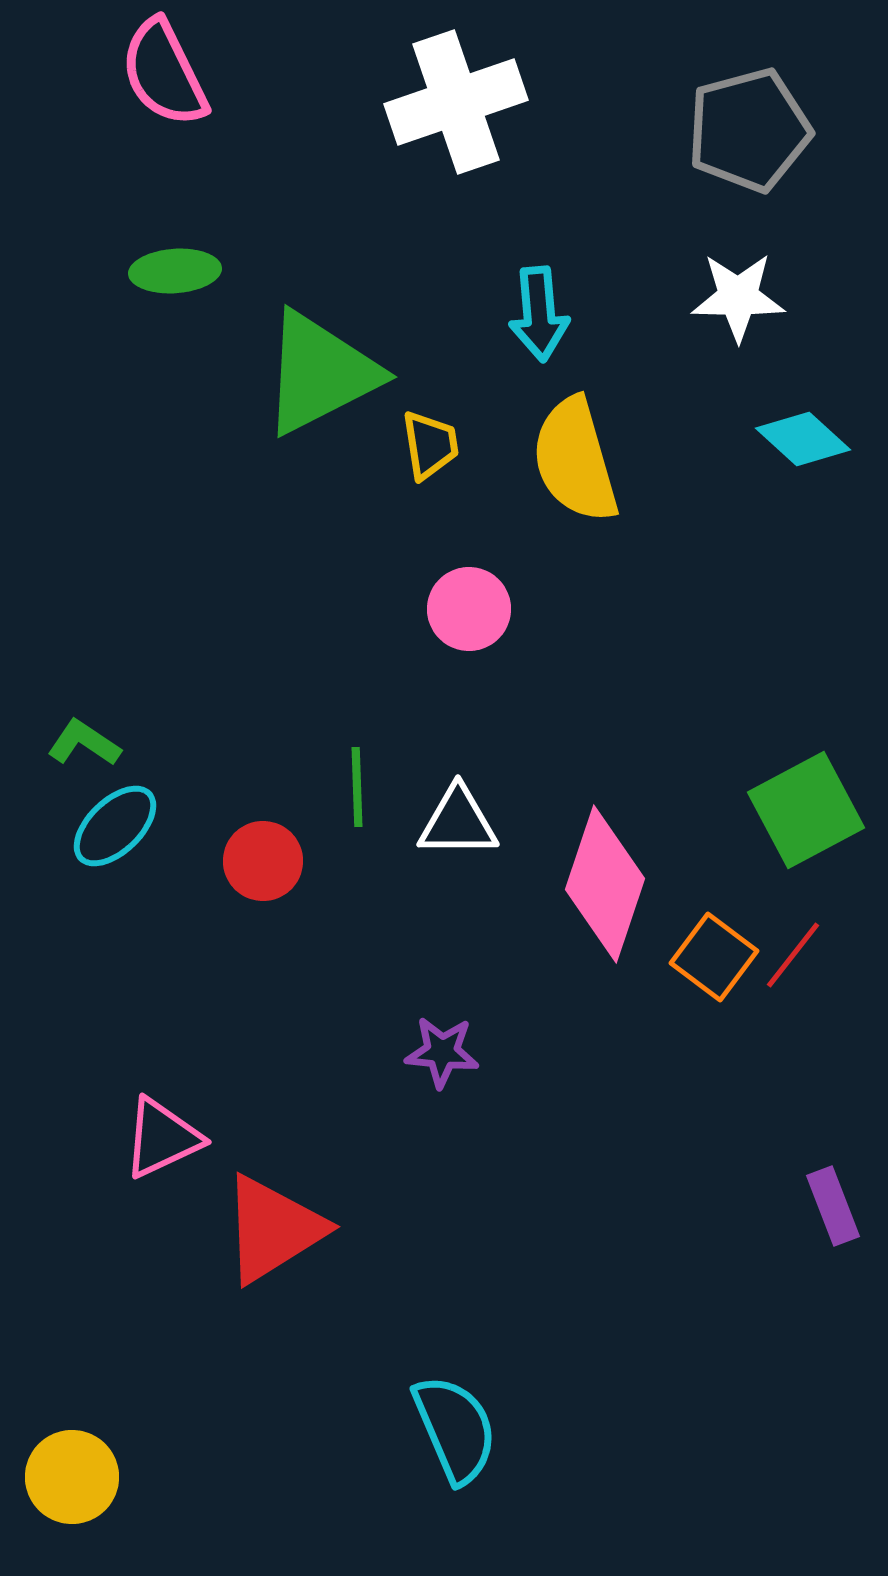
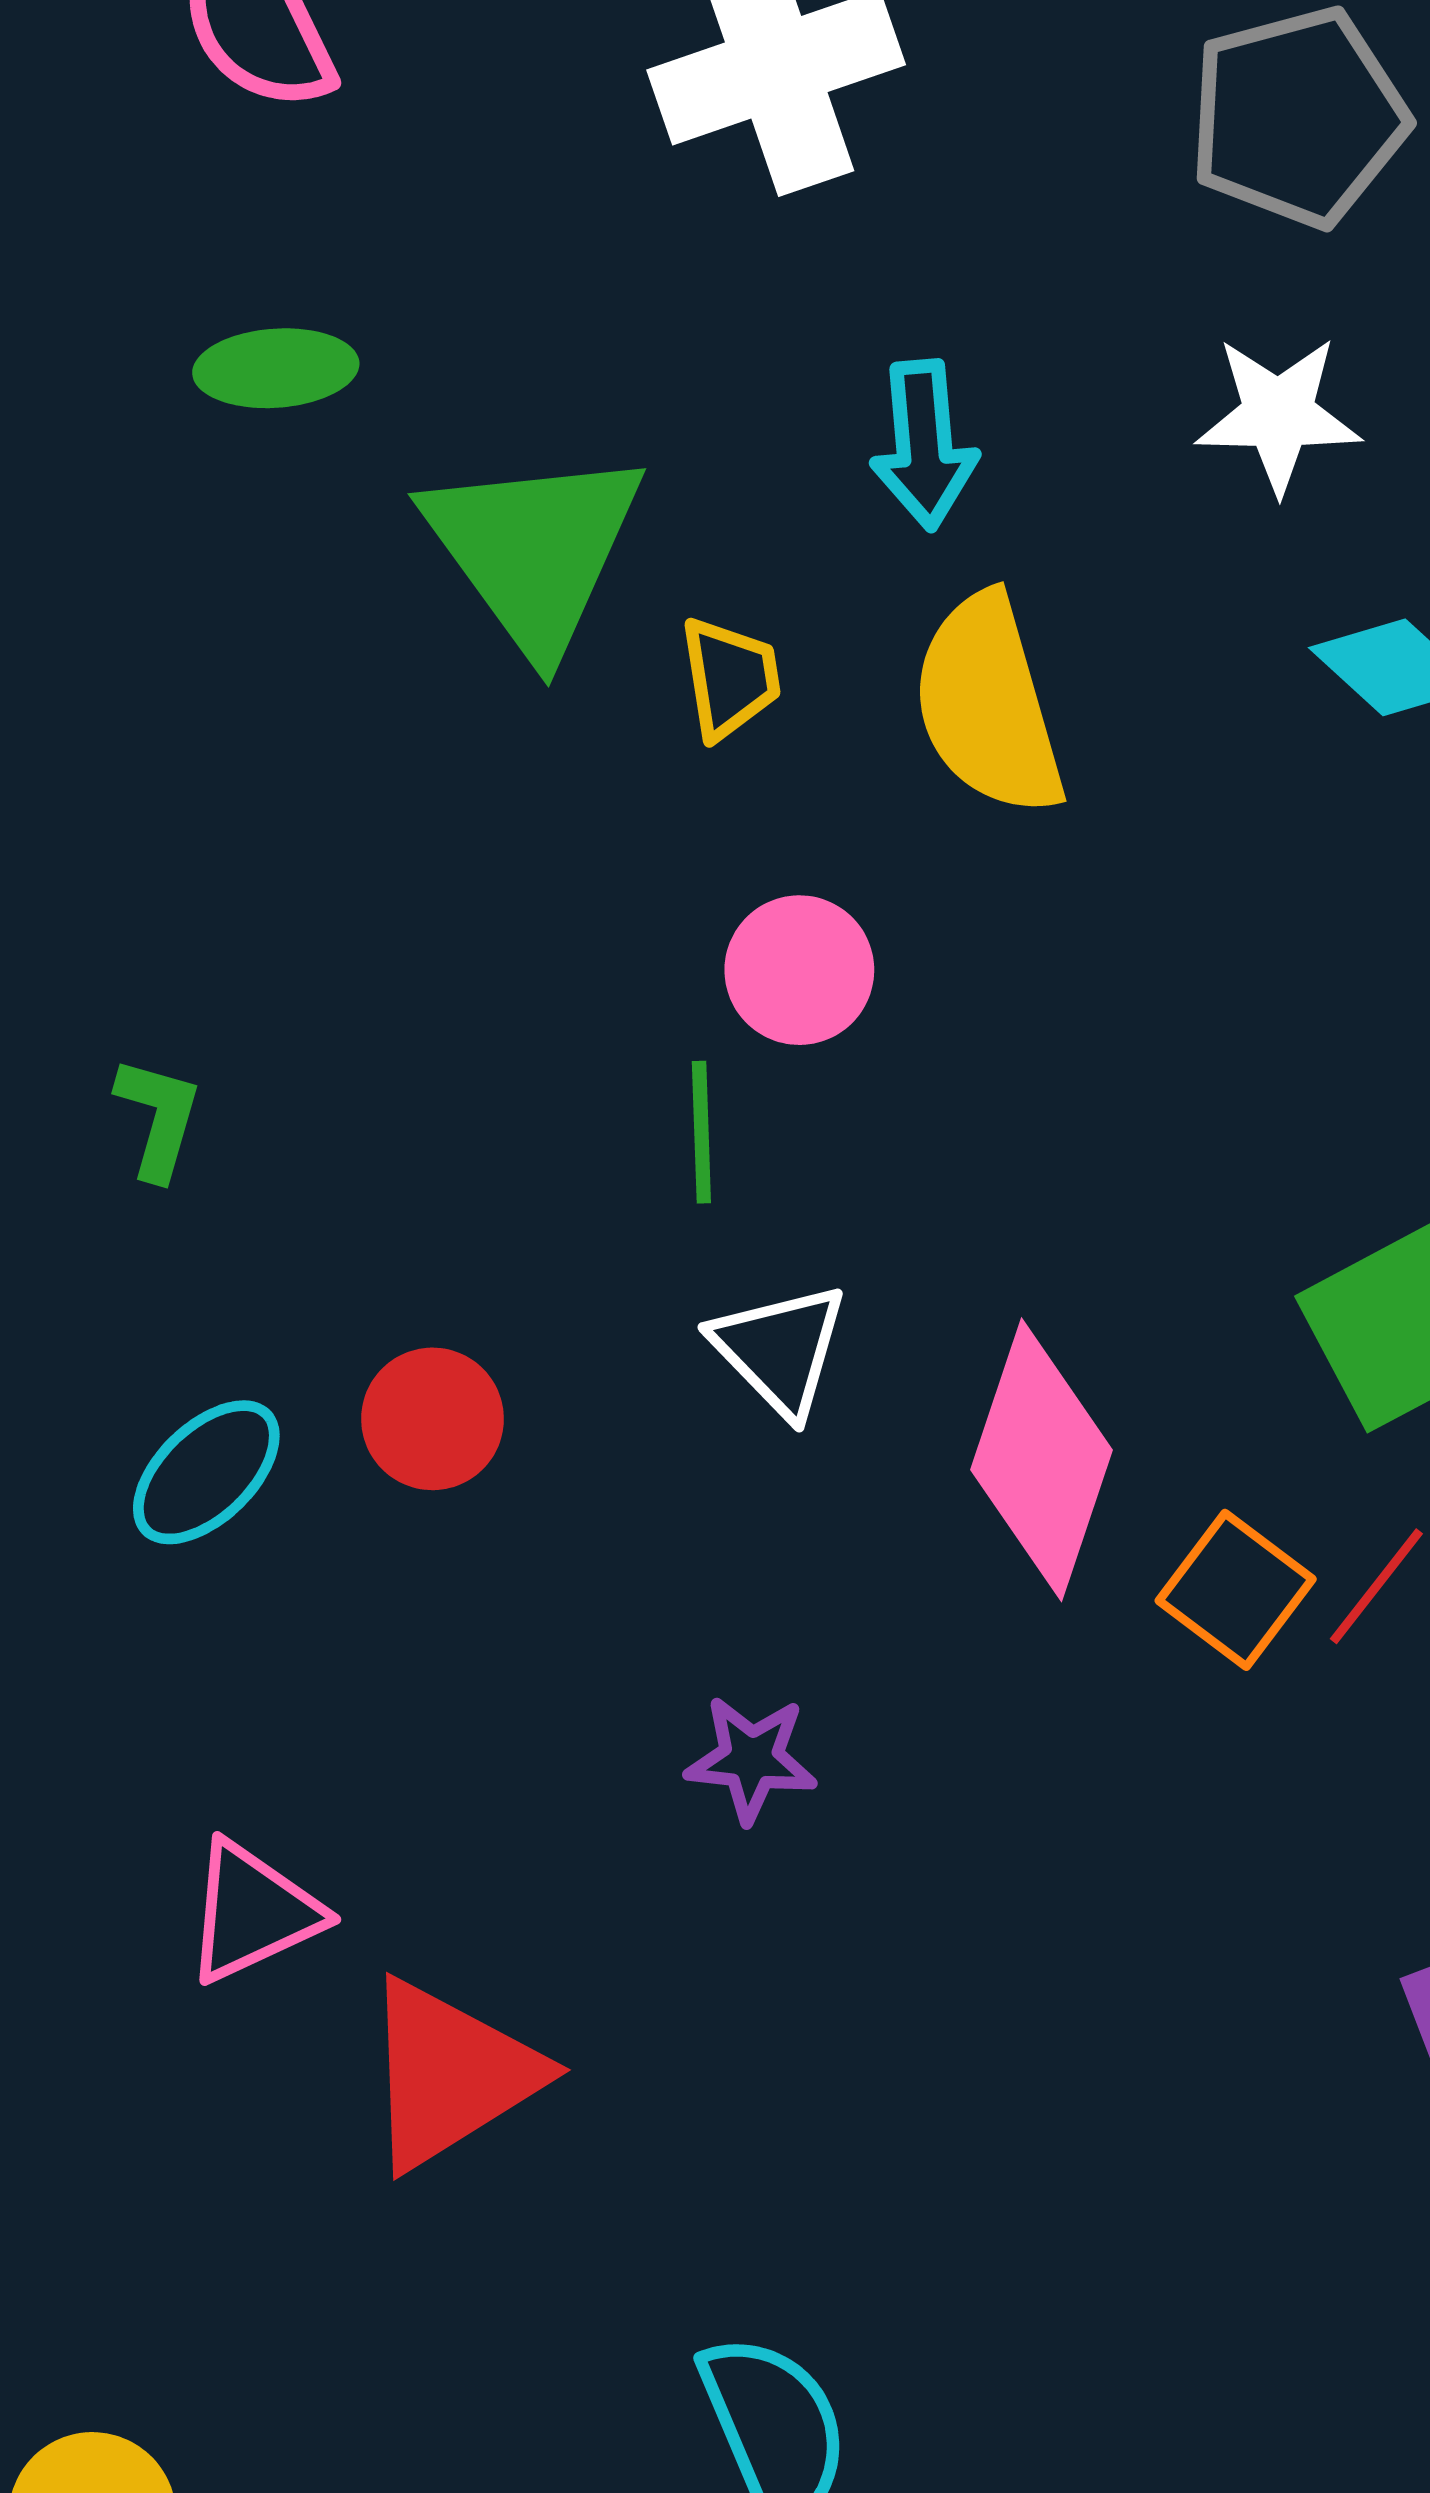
green triangle: (320, 373) -> (534, 550), turned -39
green L-shape: (84, 743) -> (158, 1118), moved, turned 72
green line: (357, 787) -> (701, 1132), moved
white triangle: (458, 822) -> (780, 1349), turned 46
cyan ellipse: (115, 826) -> (206, 1472), moved

